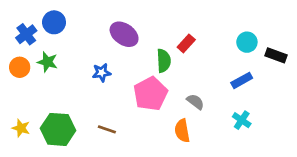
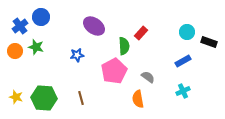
cyan cross: (242, 120) -> (183, 91), turned 32
brown line: (107, 129) -> (81, 98), turned 56

